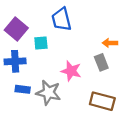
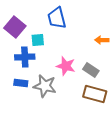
blue cross: (15, 61) -> (25, 57), moved
gray rectangle: (101, 62) -> (91, 70), moved, turned -35

